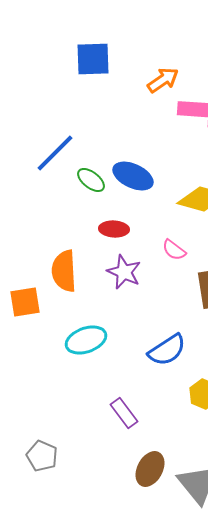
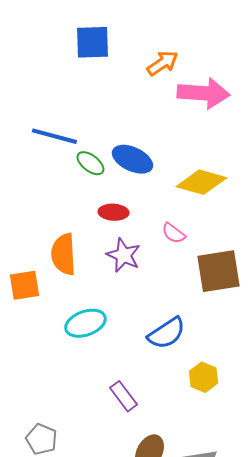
blue line: (55, 153) -> (54, 136), turned 60

